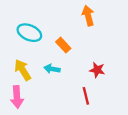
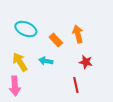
orange arrow: (88, 16) -> (78, 34), moved

